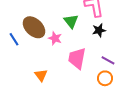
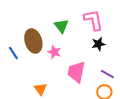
green triangle: (71, 21) -> (61, 26), moved
brown ellipse: (34, 27) -> (33, 41), turned 30

